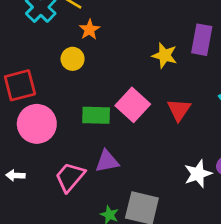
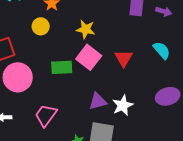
yellow star: (165, 55) -> (86, 29), moved
purple triangle: (107, 161) -> (98, 101), moved
white star: (198, 174) -> (123, 105), moved

